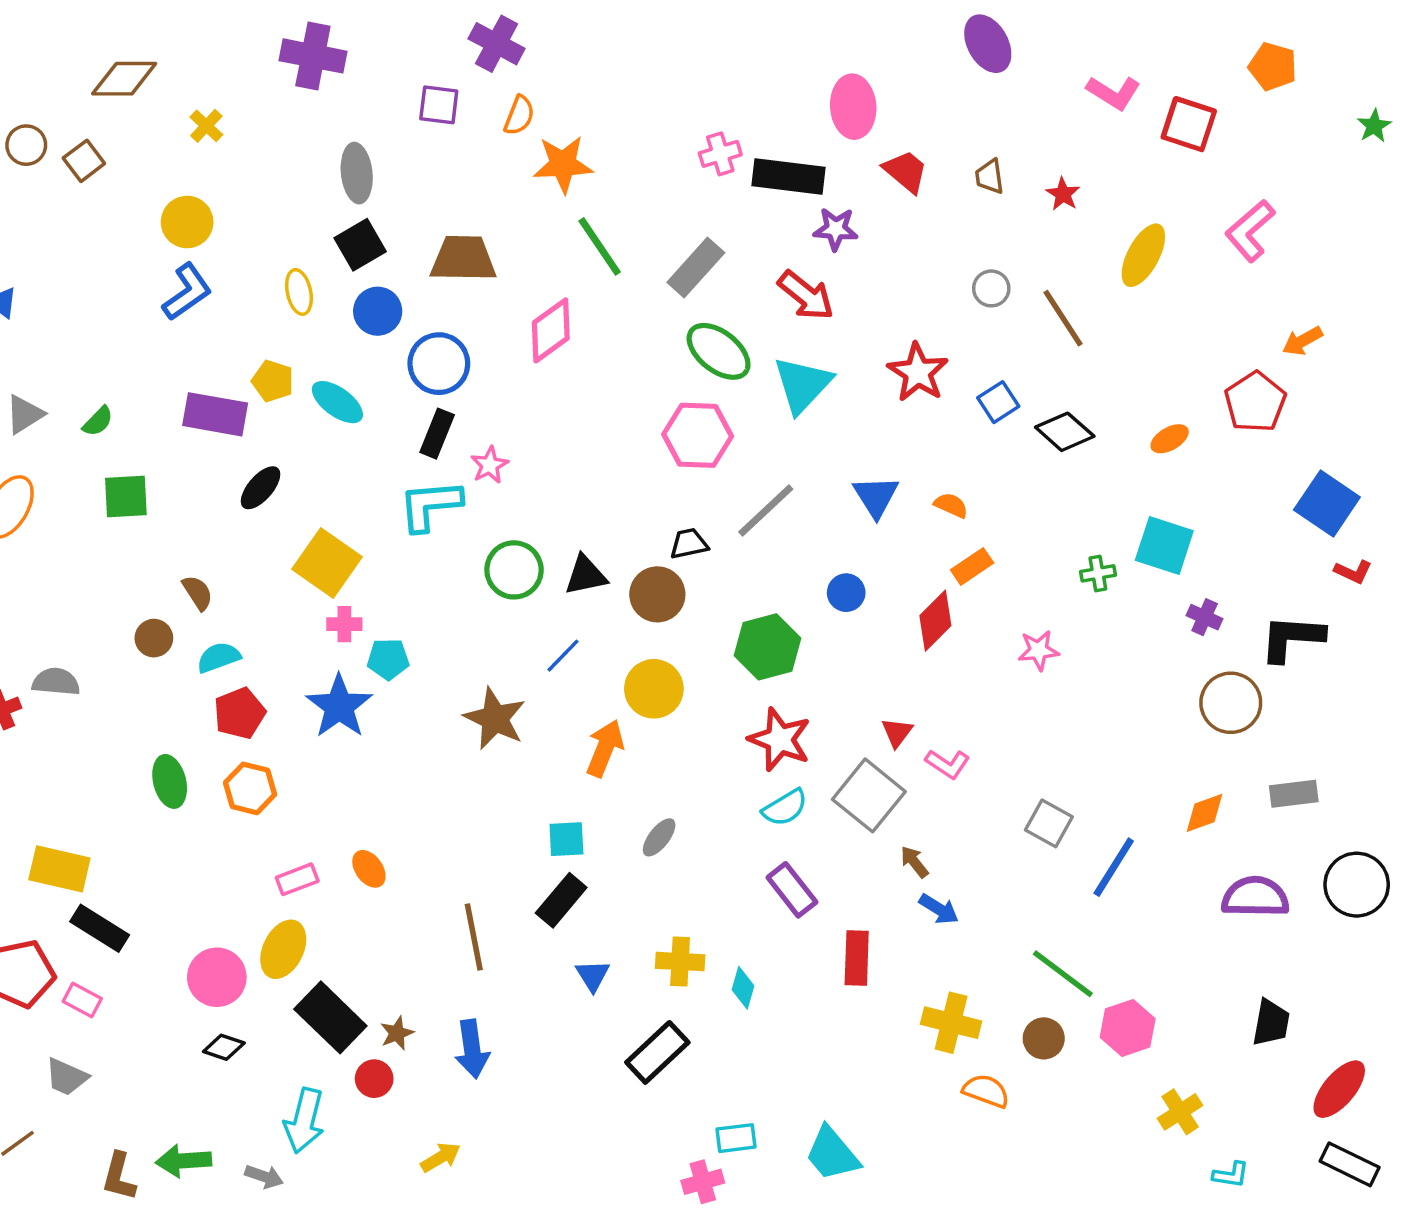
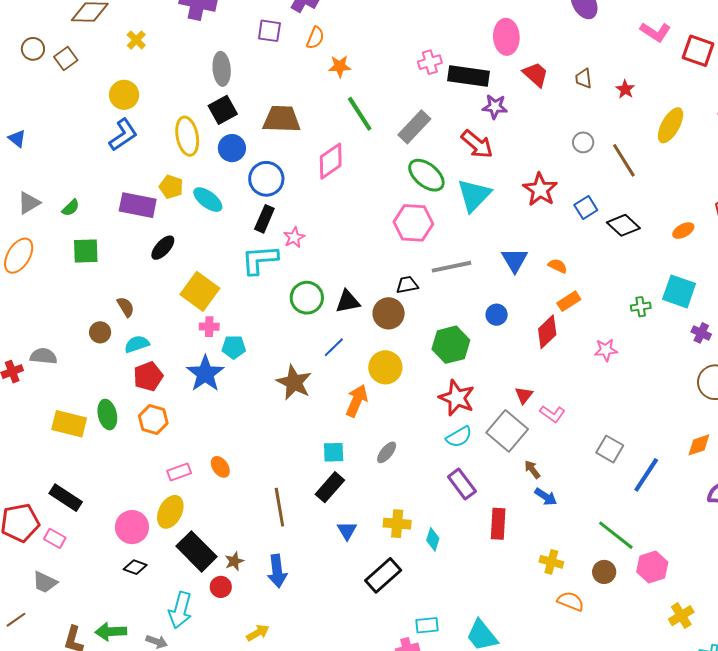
orange star: (563, 164) -> (340, 66), size x0.7
yellow ellipse: (299, 292) -> (187, 136), size x1.5
gray line: (766, 510) -> (452, 267), turned 30
yellow rectangle: (59, 869) -> (69, 424), moved
yellow cross: (951, 1023) -> (551, 562), size x0.7

